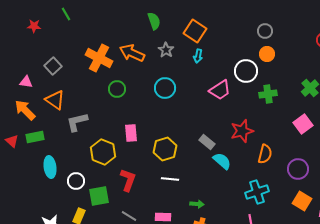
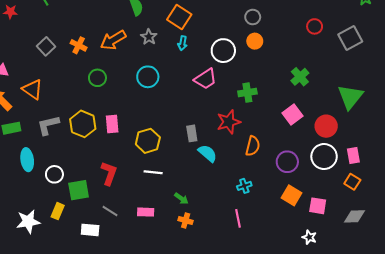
orange arrow: (132, 53) -> (113, 40), turned -55
orange cross: (99, 58) -> (79, 45), size x0.6
gray square: (53, 66) -> (46, 46), moved
white circle: (246, 71) -> (223, 51), moved
green cross: (268, 94) -> (247, 93), moved
gray L-shape: (77, 122) -> (48, 125), moved
gray rectangle: (207, 142) -> (192, 133), turned 42
yellow hexagon: (103, 152) -> (83, 124), moved
cyan cross: (257, 192) -> (244, 186), size x0.6
green arrow: (197, 204) -> (181, 198), turned 32

